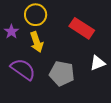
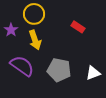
red rectangle: (82, 28) -> (78, 27), size x0.6
white triangle: (98, 63) -> (93, 73), moved

